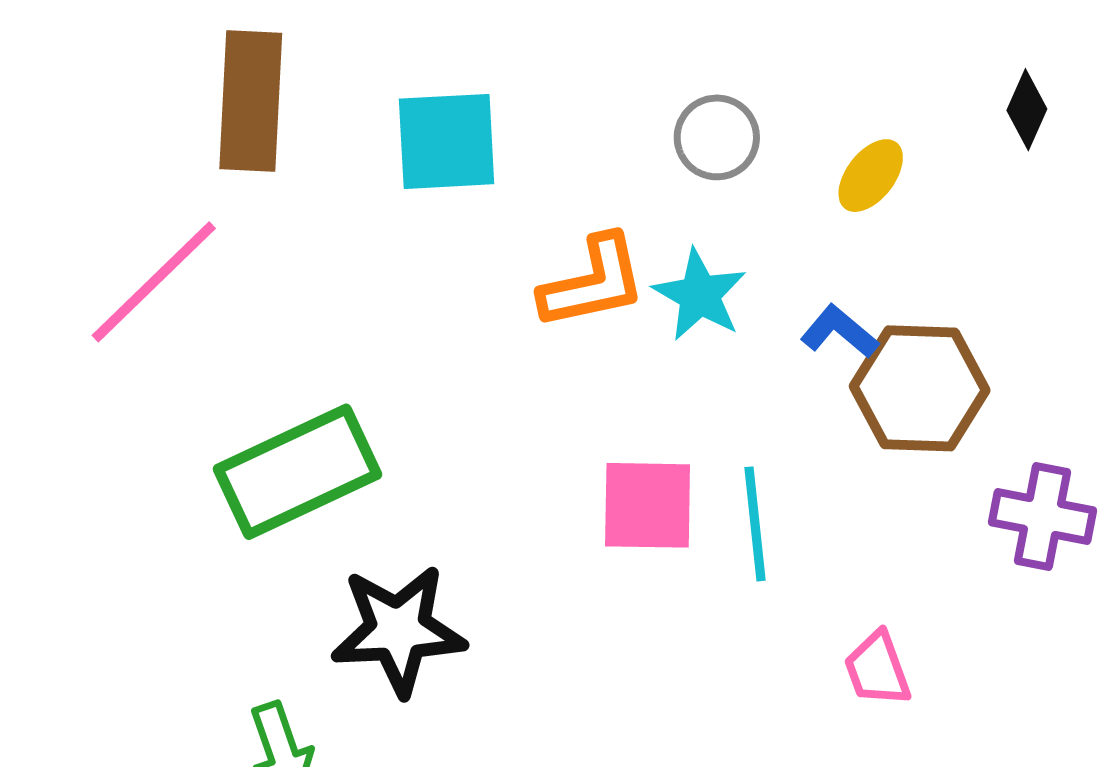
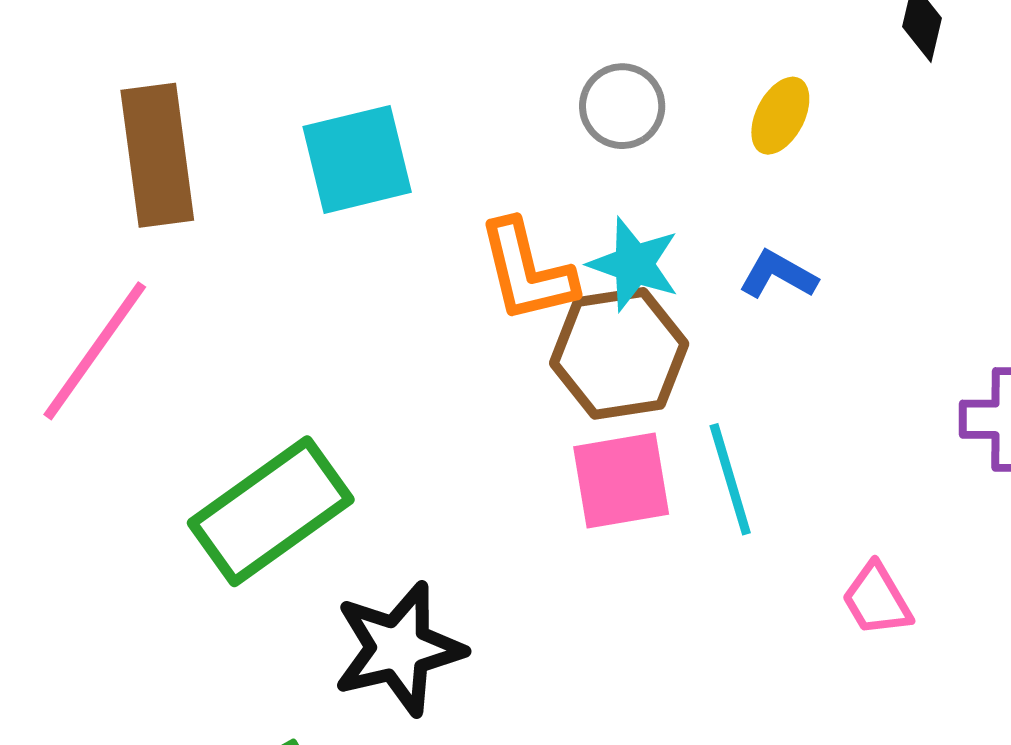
orange L-shape: (593, 282) -> (527, 271), turned 99
brown hexagon: (920, 388) -> (619, 353), moved

